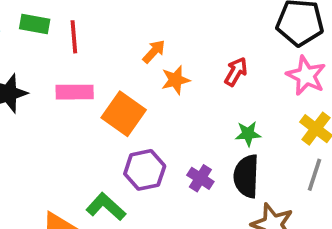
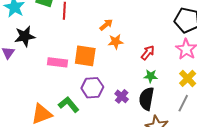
red arrow: (236, 72) -> (148, 53), moved
pink rectangle: (75, 92) -> (57, 62), moved
orange square: (124, 114) -> (85, 56), turned -35

